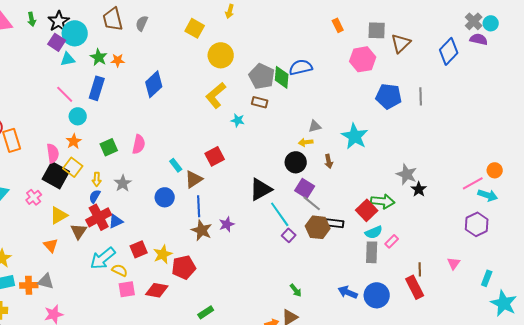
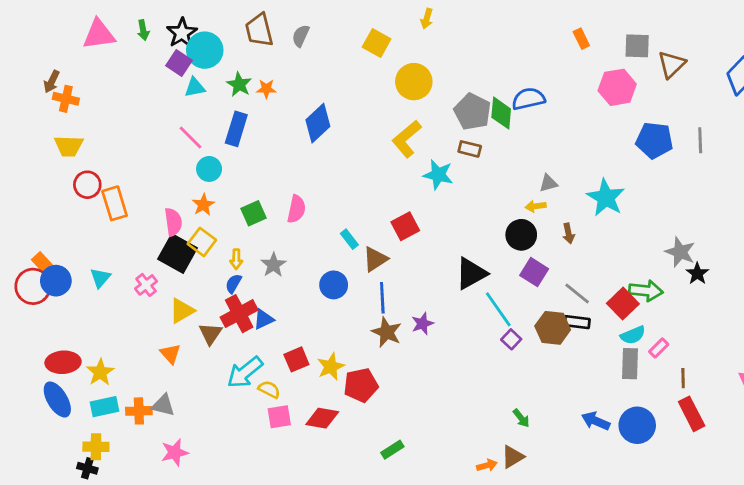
cyan star: (238, 120) -> (438, 175), size x1.5
gray line: (312, 203) -> (577, 294), moved
brown line: (420, 269) -> (683, 378), moved

